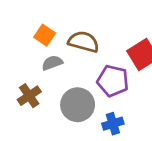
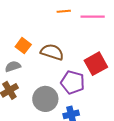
gray semicircle: (52, 63) -> (13, 66), moved

